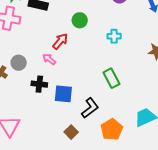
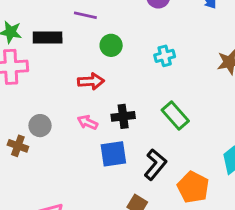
red arrow: (60, 41) -> (91, 81), turned 60
pink arrow: (49, 59) -> (88, 122), moved
black cross: (39, 84) -> (123, 116), moved

